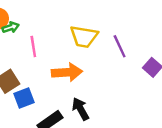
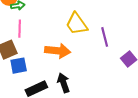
yellow trapezoid: (84, 37) -> (77, 24), turned 35
pink line: (33, 47) -> (20, 29), moved

